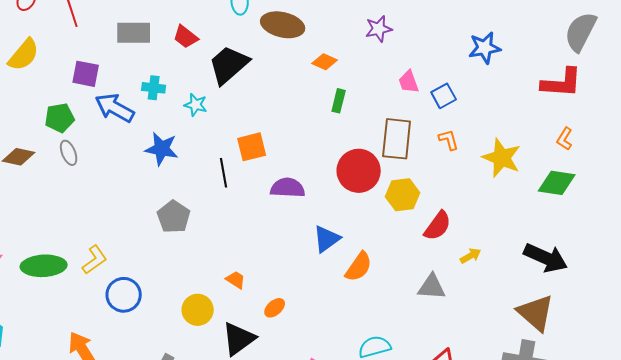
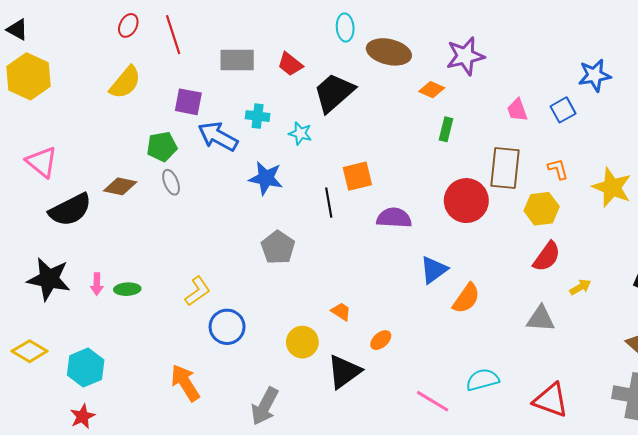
purple star: (379, 29) -> (465, 56), moved, size x1.4
blue square: (444, 96) -> (563, 110), moved
yellow hexagon: (403, 195) -> (542, 209), moved
green ellipse: (44, 266) -> (127, 289), moved, size x0.6

